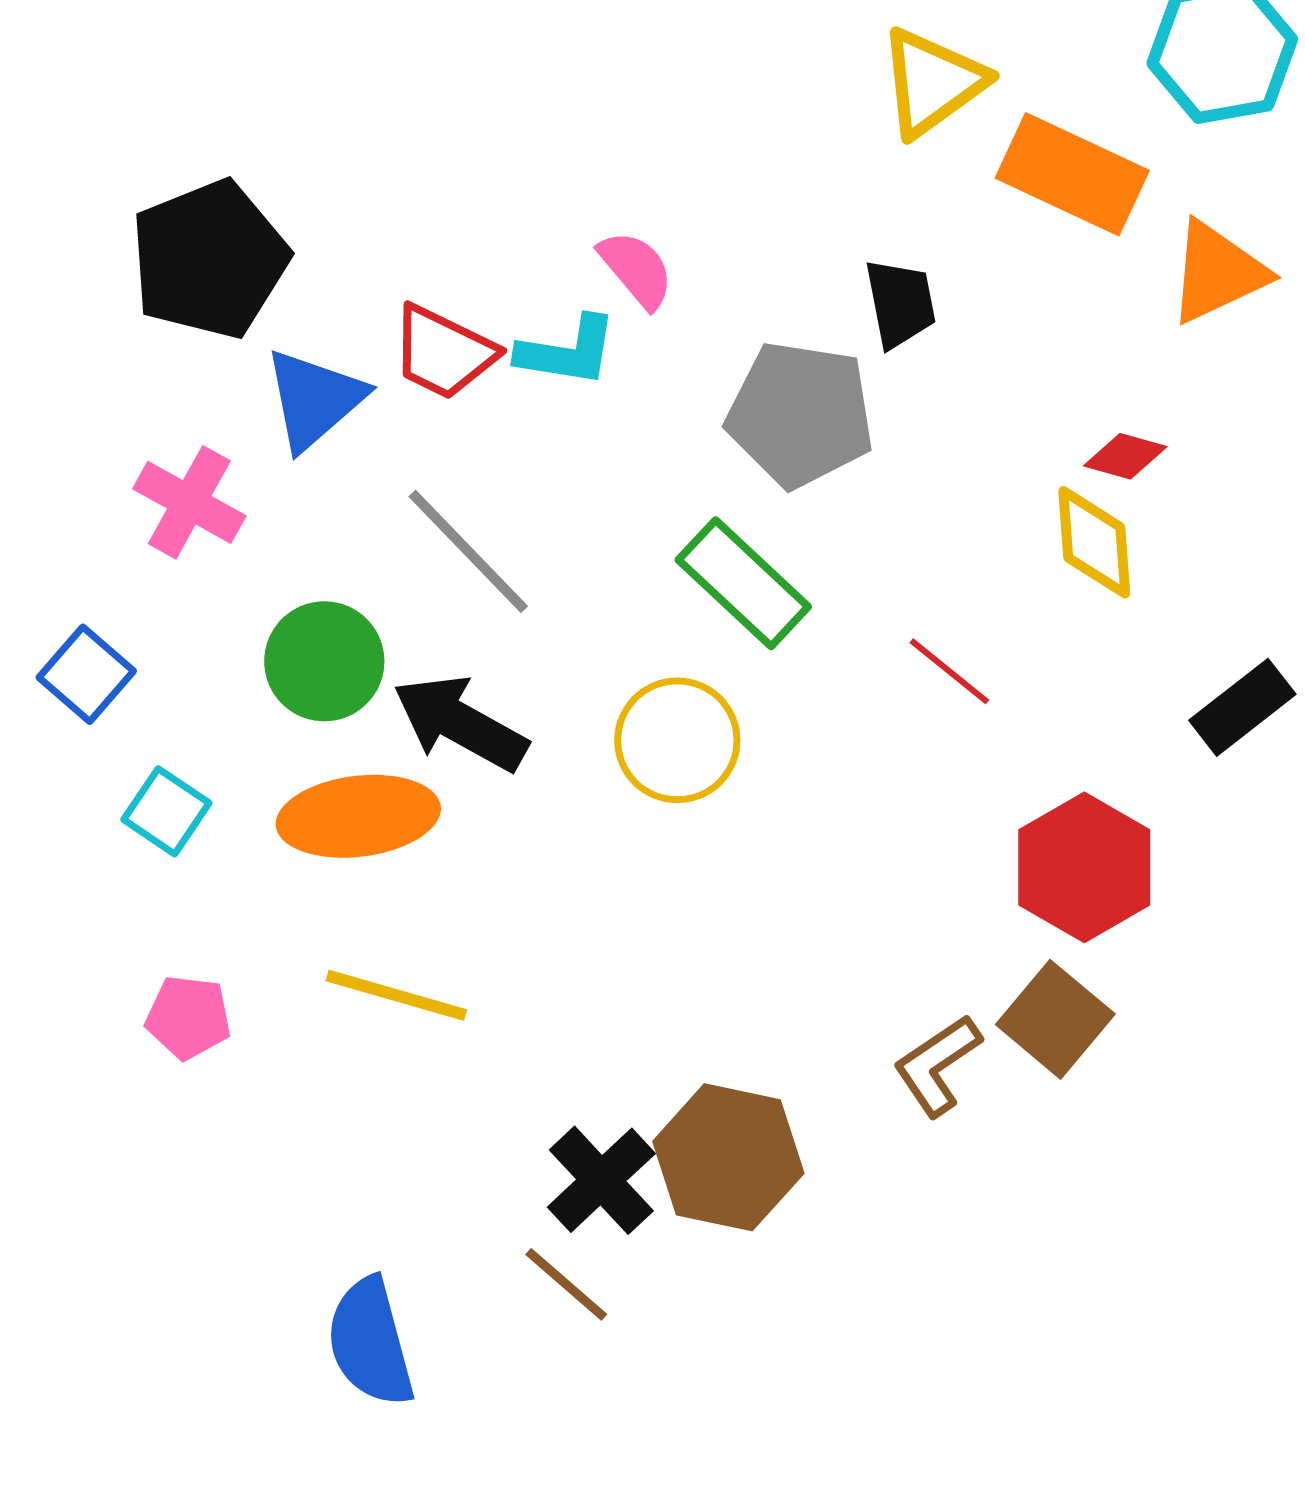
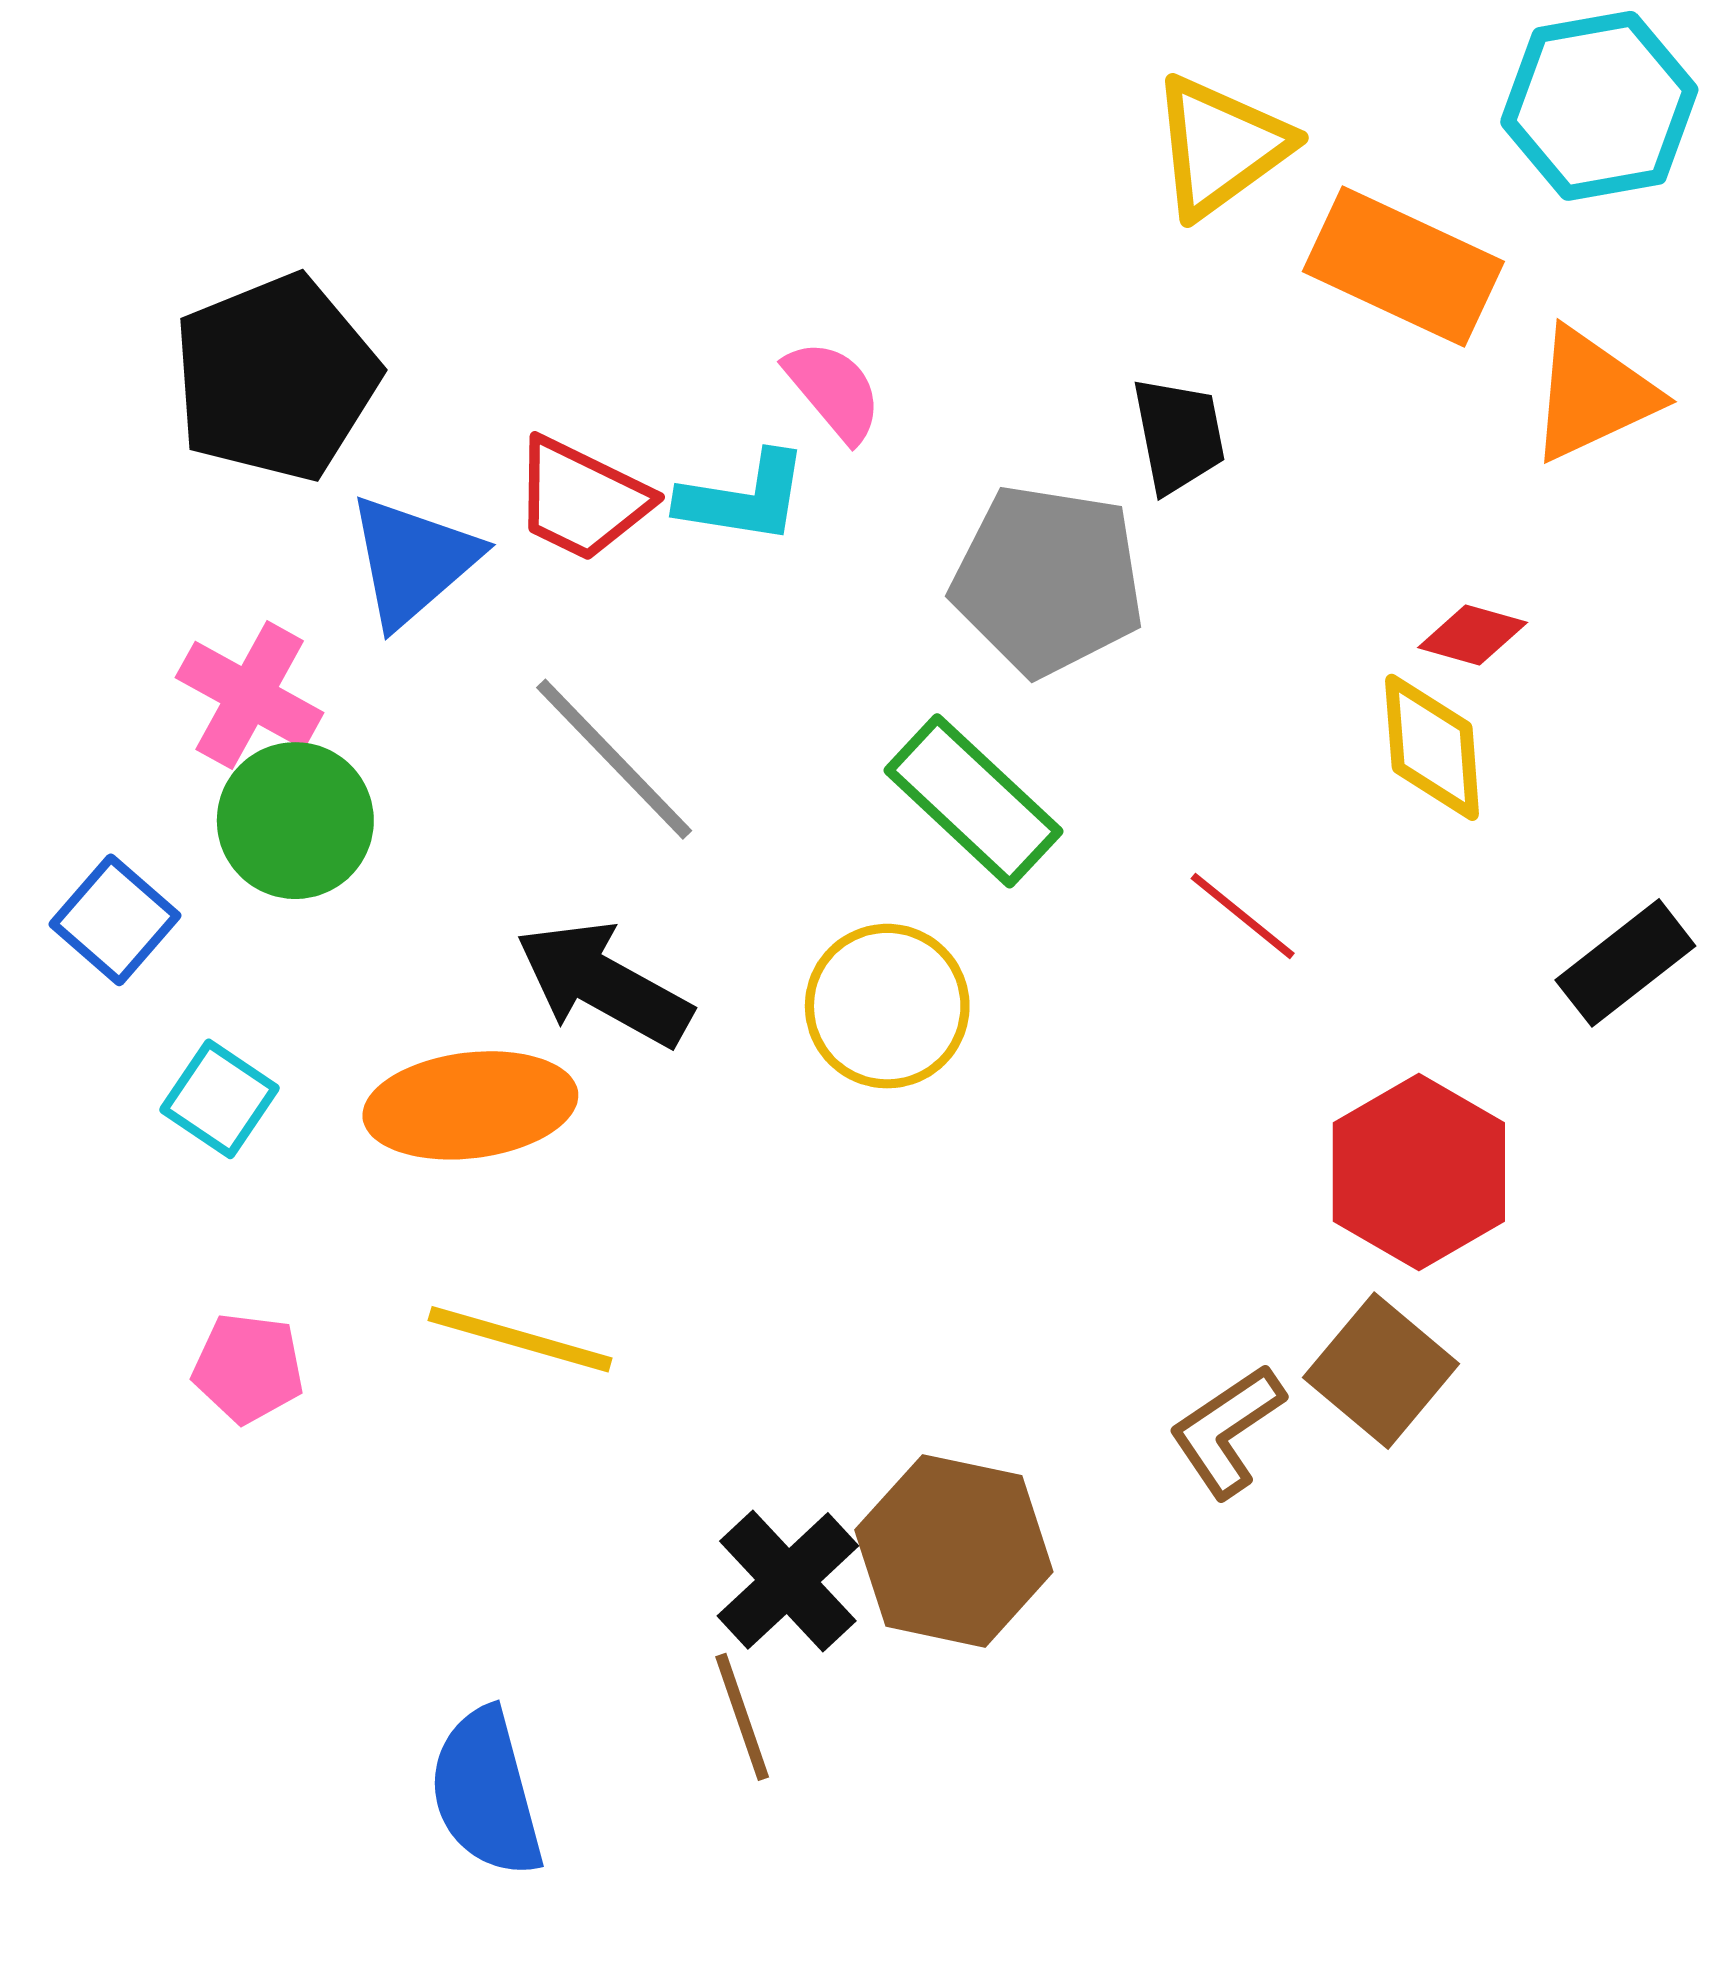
green circle: (324, 661) -> (295, 821), moved
brown line: (566, 1284) -> (742, 1717), turned 30

